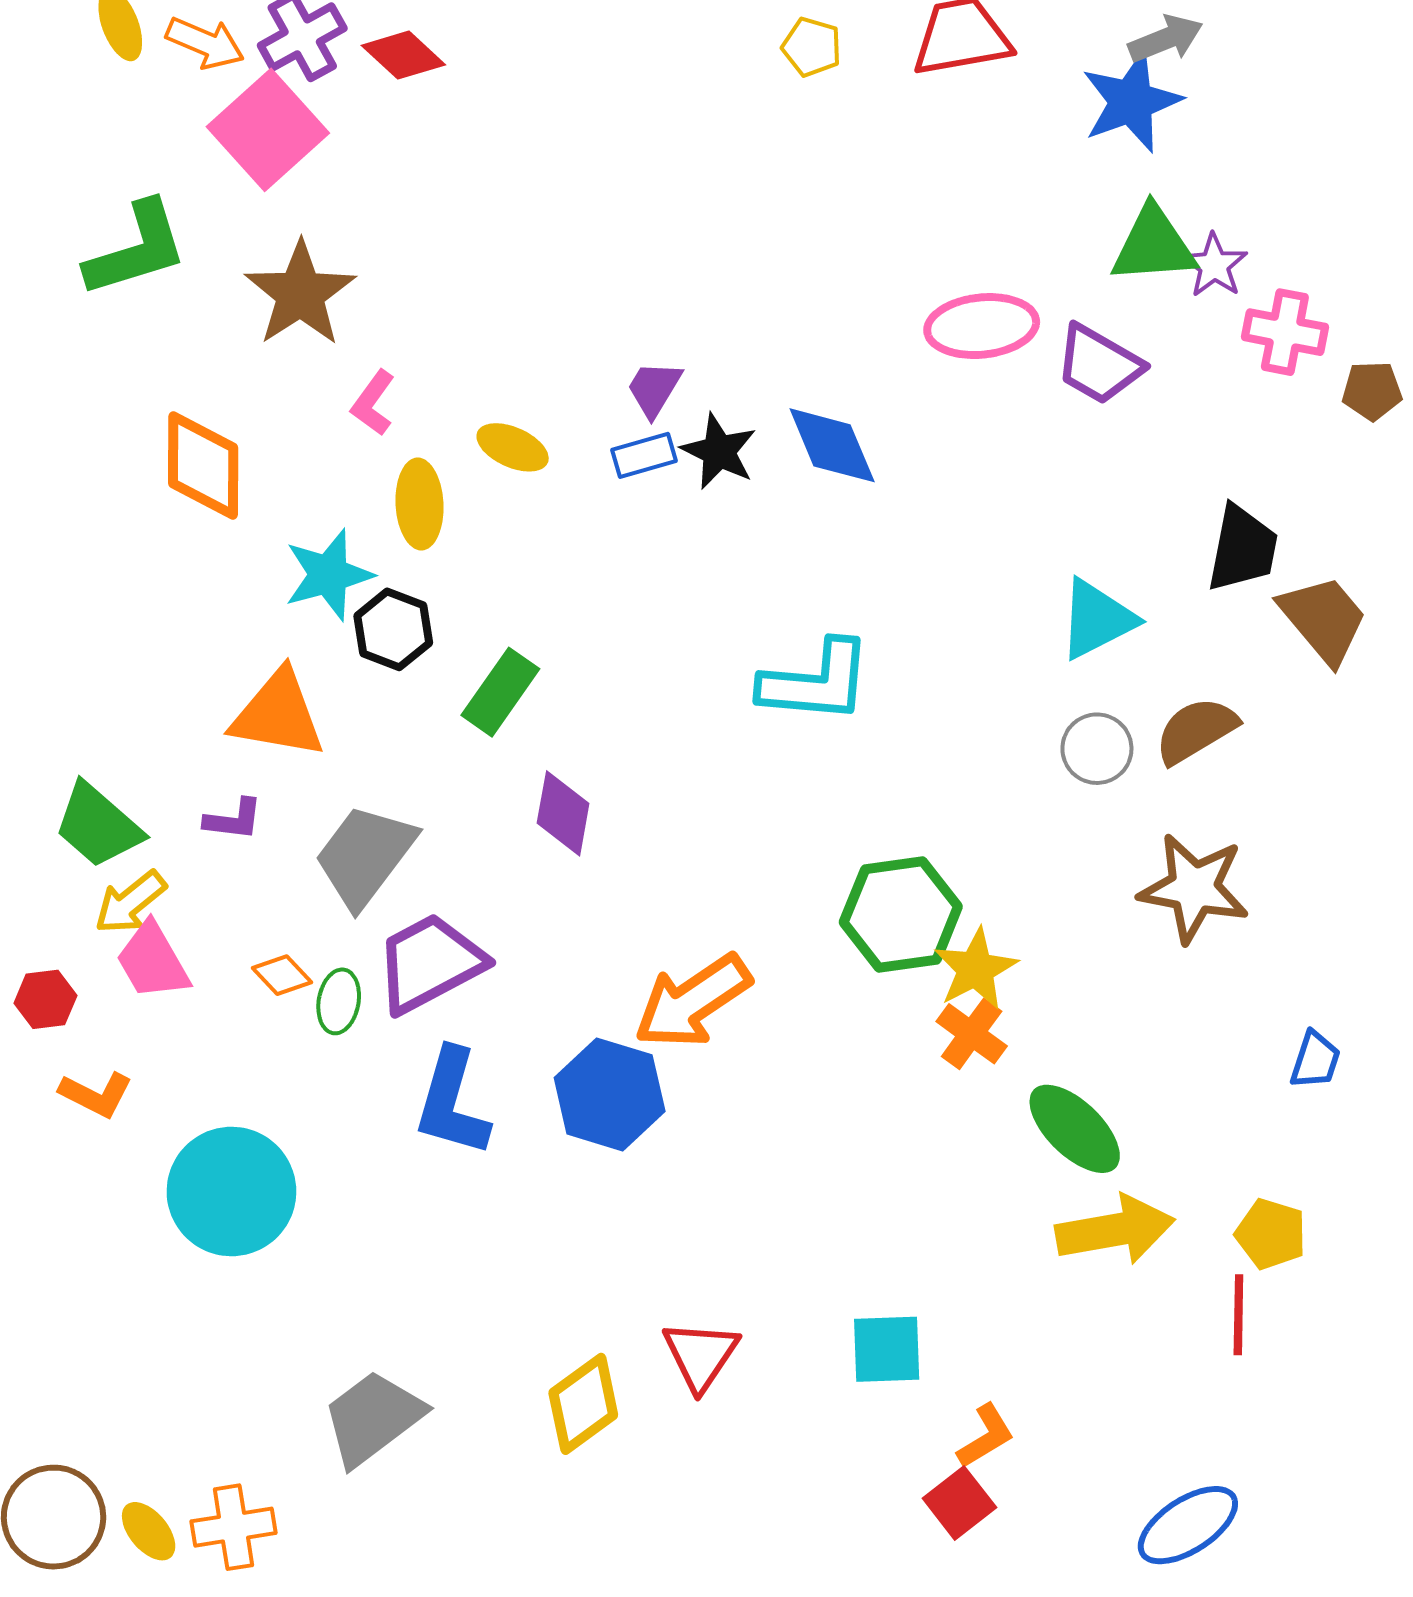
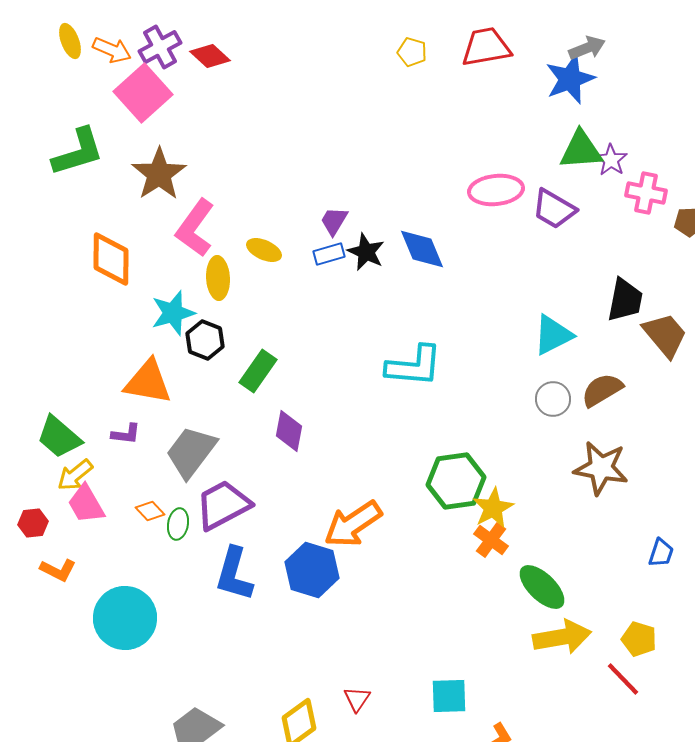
pink L-shape: (373, 403) -> (195, 228), size x1.8
red line: (1238, 1315) -> (623, 679), turned -45
red triangle: (701, 1355) -> (357, 699), size x0.7

